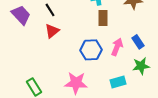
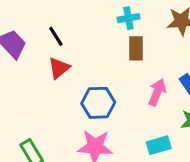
blue hexagon: (91, 50) -> (98, 103), moved

